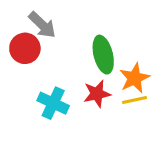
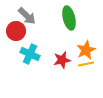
green ellipse: (103, 55) -> (69, 18), moved
cyan cross: (53, 103) -> (30, 54), moved

